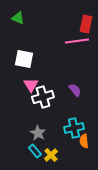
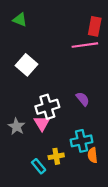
white square: (24, 59) -> (26, 65), turned 30
pink triangle: (31, 85) -> (42, 123), moved
gray star: (38, 133) -> (17, 127), moved
yellow cross: (51, 155) -> (56, 156), moved, turned 32

